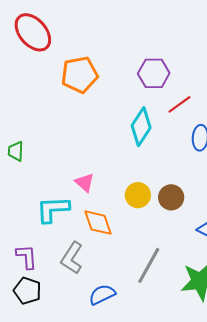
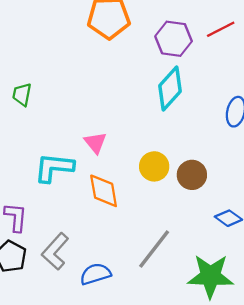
purple hexagon: (154, 73) -> (174, 39), moved
red line: (179, 104) -> (221, 29), moved
gray L-shape: (72, 258) -> (55, 251), moved

